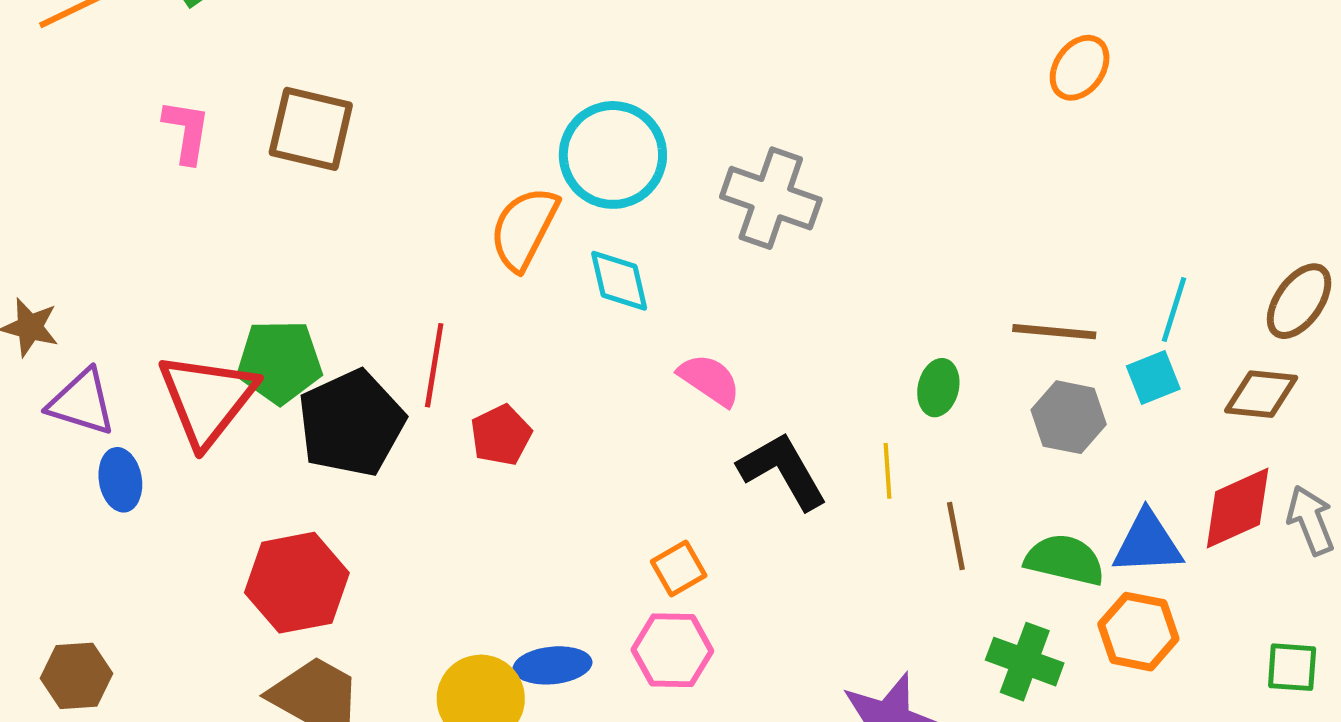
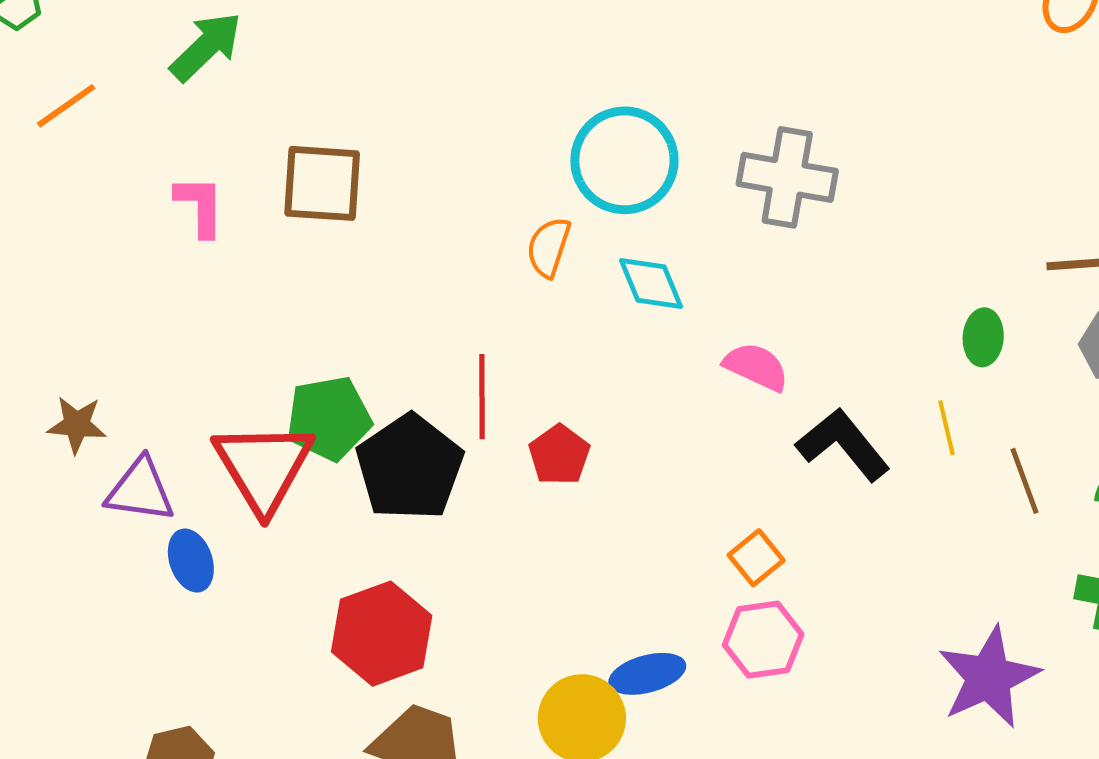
orange semicircle: (524, 228) -> (549, 247), size x0.7

